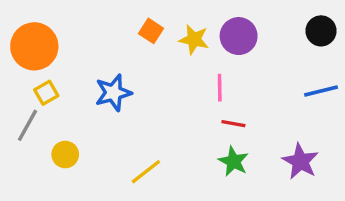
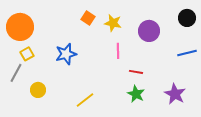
purple circle: (239, 36) -> (149, 31), moved
pink line: (220, 88) -> (118, 51), moved

